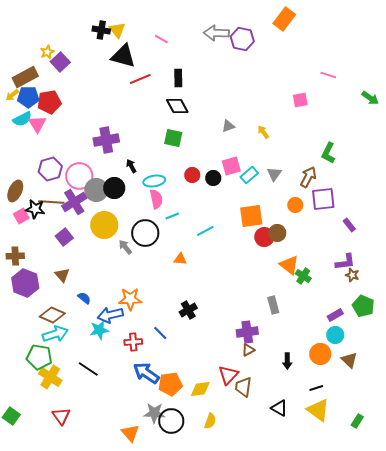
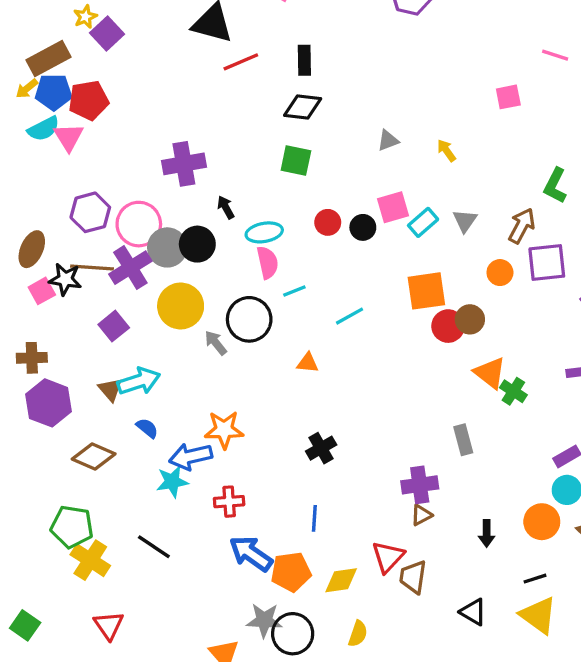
black diamond: (177, 106) -> (303, 107), turned -55
blue line: (160, 333) -> (314, 518), moved, turned 49
cyan arrow: (55, 334) -> (139, 381), moved

